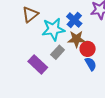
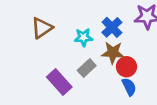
brown triangle: (30, 15) -> (42, 28), moved
cyan star: (53, 29) -> (83, 37), size x0.6

